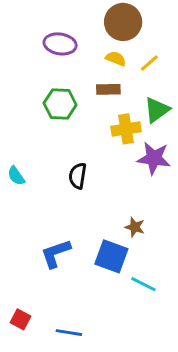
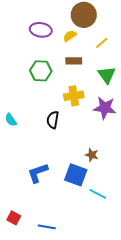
yellow semicircle: (116, 59) -> (70, 36), moved, turned -56
green triangle: (157, 110) -> (107, 75), turned -30
yellow cross: (126, 129) -> (74, 96), moved

